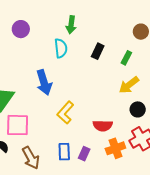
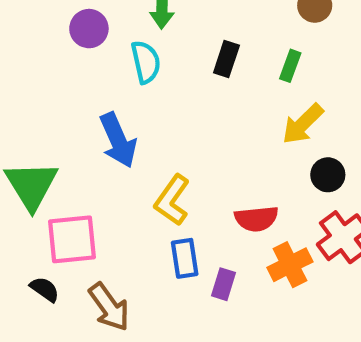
purple circle: (21, 29) -> (89, 29), moved
blue rectangle: (64, 152) -> (185, 258), moved

